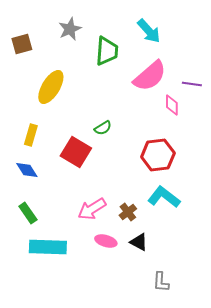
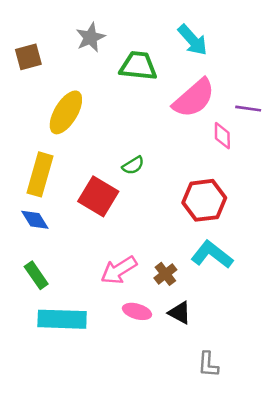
green trapezoid: (107, 51) -> (138, 66), turned -88
yellow rectangle: (31, 135) -> (40, 174), size x1.5

